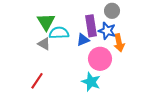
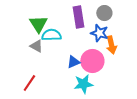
purple rectangle: (91, 26) -> (78, 17), moved
blue triangle: (83, 40) -> (73, 62), moved
cyan star: (91, 82) -> (83, 84), turned -30

